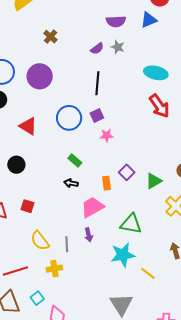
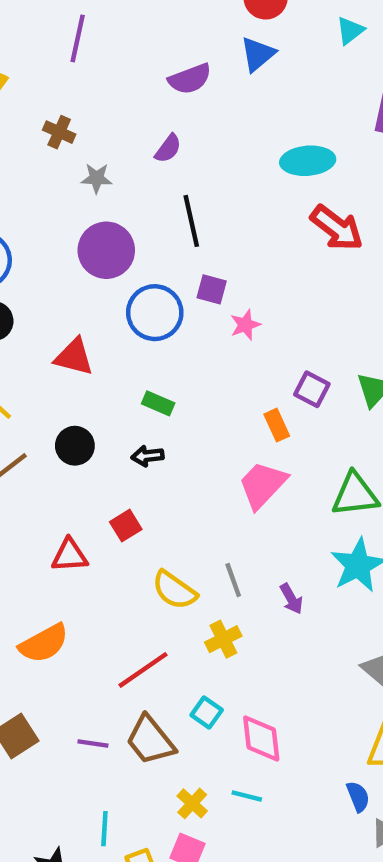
brown cross: (50, 37) -> (59, 132), moved
gray star: (118, 47) -> (97, 178), moved
purple circle: (40, 76) -> (106, 250), moved
purple square: (97, 116) -> (212, 289), turned -32
green rectangle: (75, 160) -> (158, 403), moved
black arrow: (71, 183) -> (147, 456), moved
red square: (28, 206) -> (126, 526), turned -32
purple arrow: (89, 235) -> (291, 599), moved

